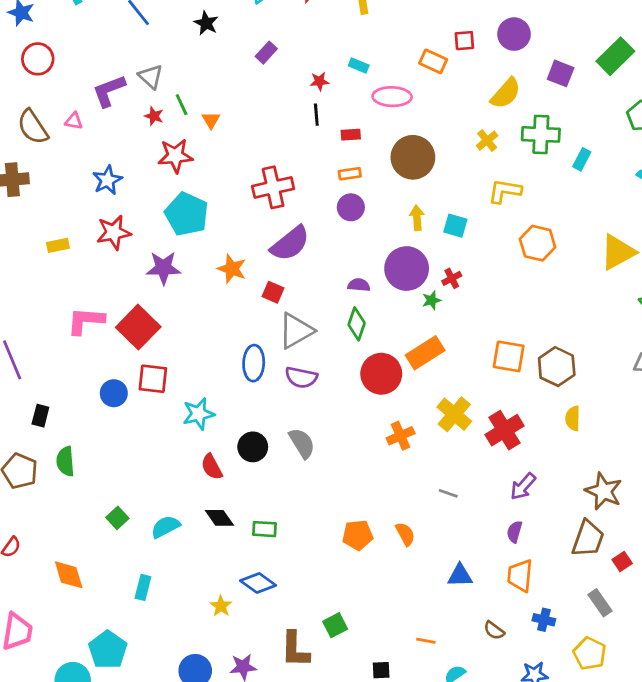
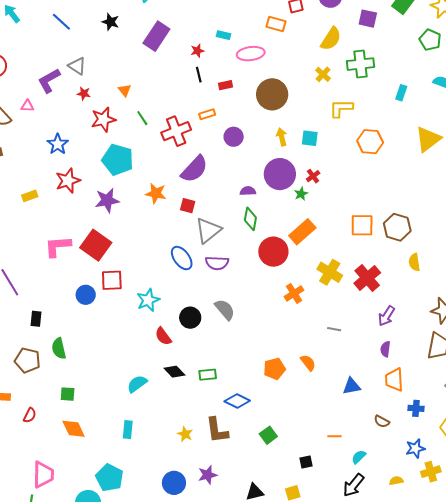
purple rectangle: (266, 53) -> (156, 36), size x1.8
green line: (182, 105) -> (142, 118), moved
cyan rectangle: (582, 159) -> (401, 93), moved
orange rectangle: (350, 174) -> (207, 114), moved
blue ellipse: (254, 363) -> (182, 258), turned -30
green square: (117, 518) -> (68, 394), moved, turned -35
blue diamond: (258, 583) -> (237, 401), moved
brown L-shape: (295, 649) -> (217, 430), moved

